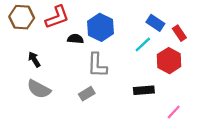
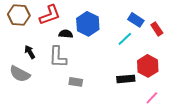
red hexagon: (169, 61) -> (148, 66), moved
gray L-shape: (97, 65) -> (58, 57), moved
gray semicircle: (39, 89) -> (20, 74), moved
gray rectangle: (87, 94) -> (76, 82), turned 40

